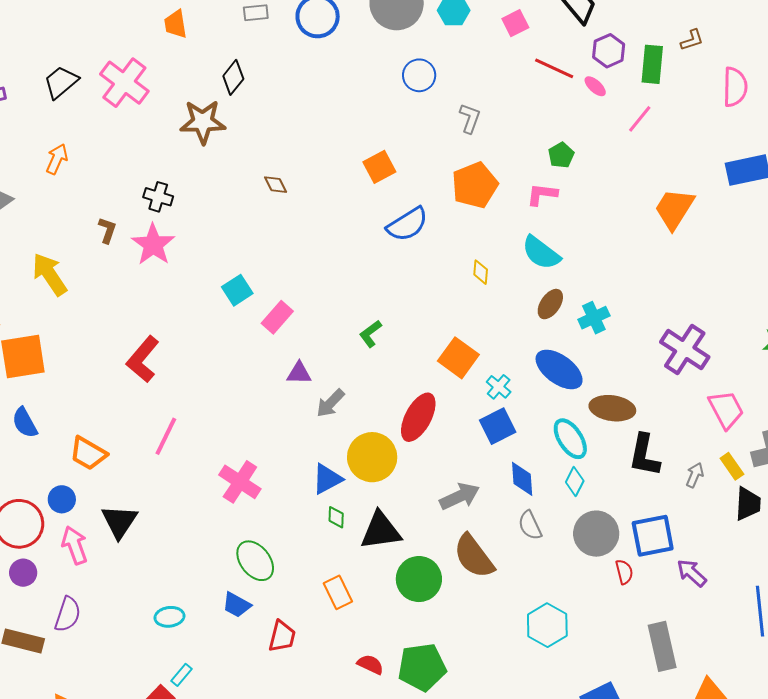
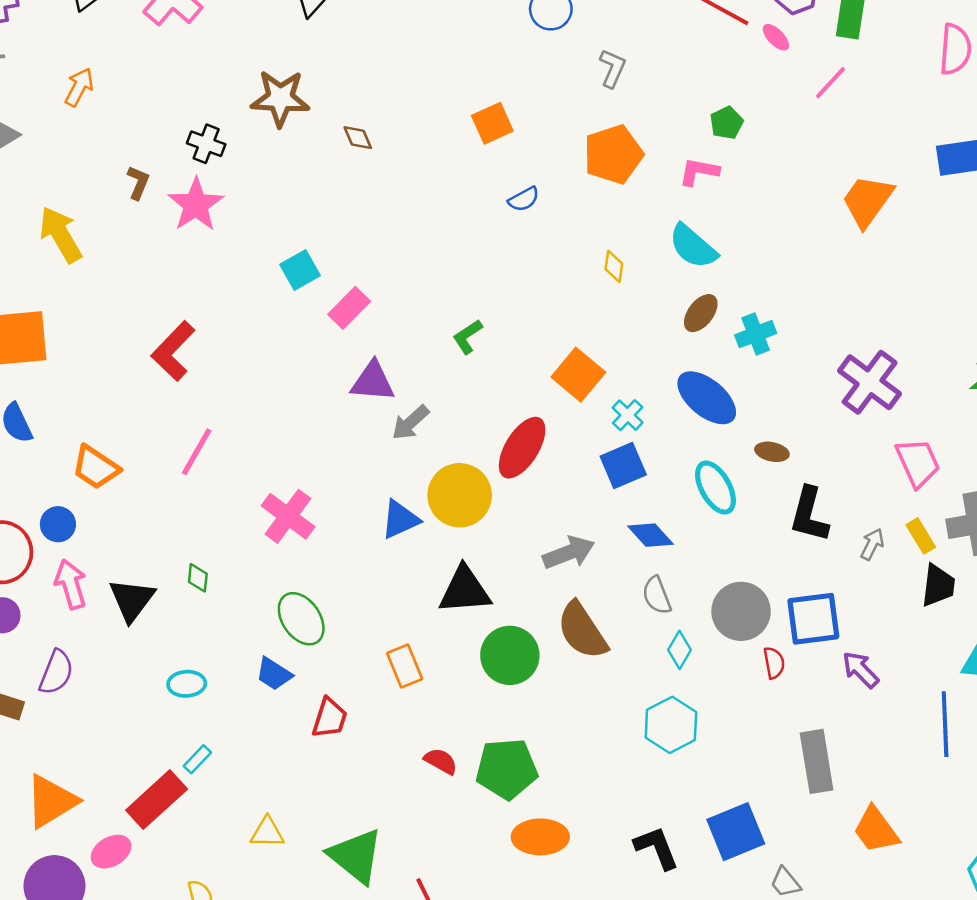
brown star: (203, 122) -> (280, 98), moved
blue semicircle: (407, 224) -> (524, 199), size x0.6
purple triangle: (299, 373) -> (373, 382), size x1.4
brown ellipse: (612, 408) -> (772, 452), size x0.6
blue diamond: (522, 479) -> (650, 535), turned -42
cyan diamond: (575, 481) -> (680, 650), moved
green diamond: (336, 517) -> (198, 578), moved
black triangle: (119, 521) -> (132, 600), moved

